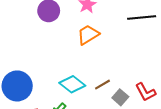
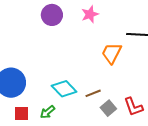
orange trapezoid: (88, 35) -> (112, 53), moved, turned -40

